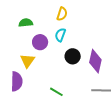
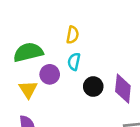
green semicircle: (26, 23) -> (28, 52), size x1.6
yellow triangle: (27, 61) -> (28, 89), moved

